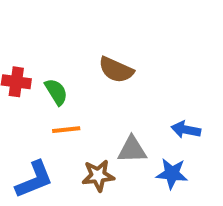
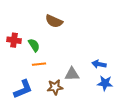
brown semicircle: (116, 70) -> (54, 21), moved
blue star: (172, 174) -> (105, 83), moved

